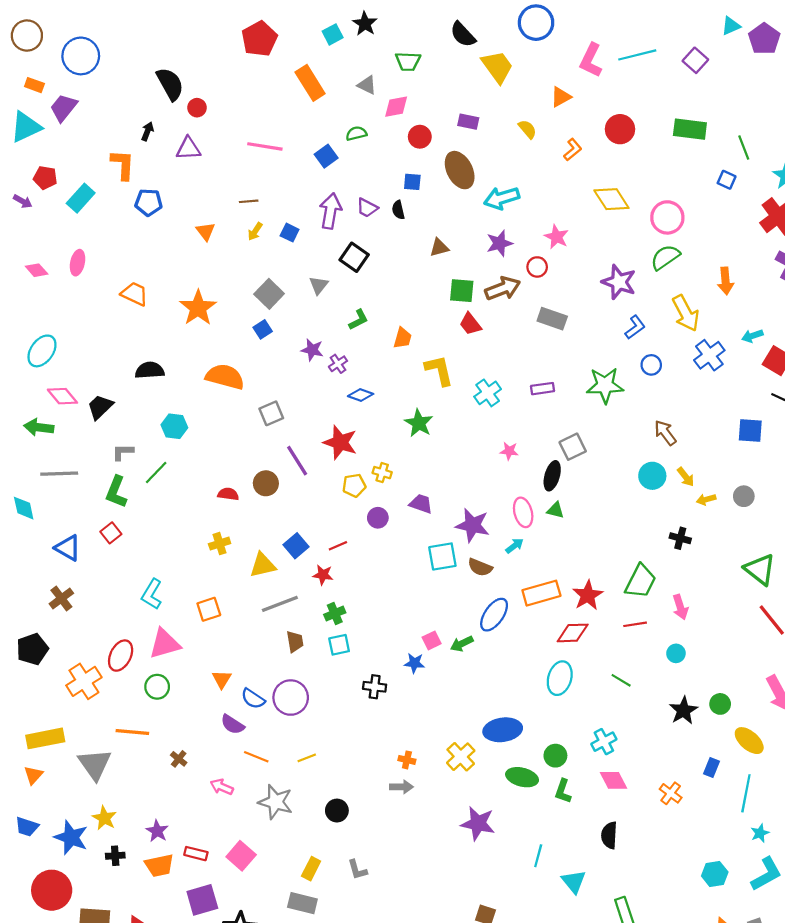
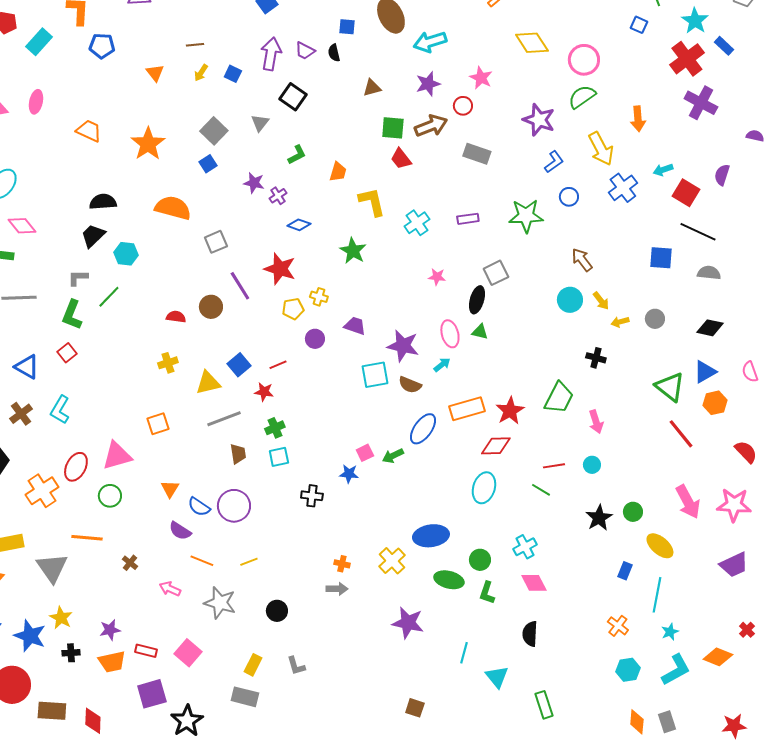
black trapezoid: (100, 407) -> (93, 236), moved
cyan L-shape: (152, 594) -> (60, 410), moved
red line: (635, 624) -> (554, 466), moved
orange cross: (671, 793) -> (618, 626), moved
purple star: (157, 831) -> (110, 630), turned 30

